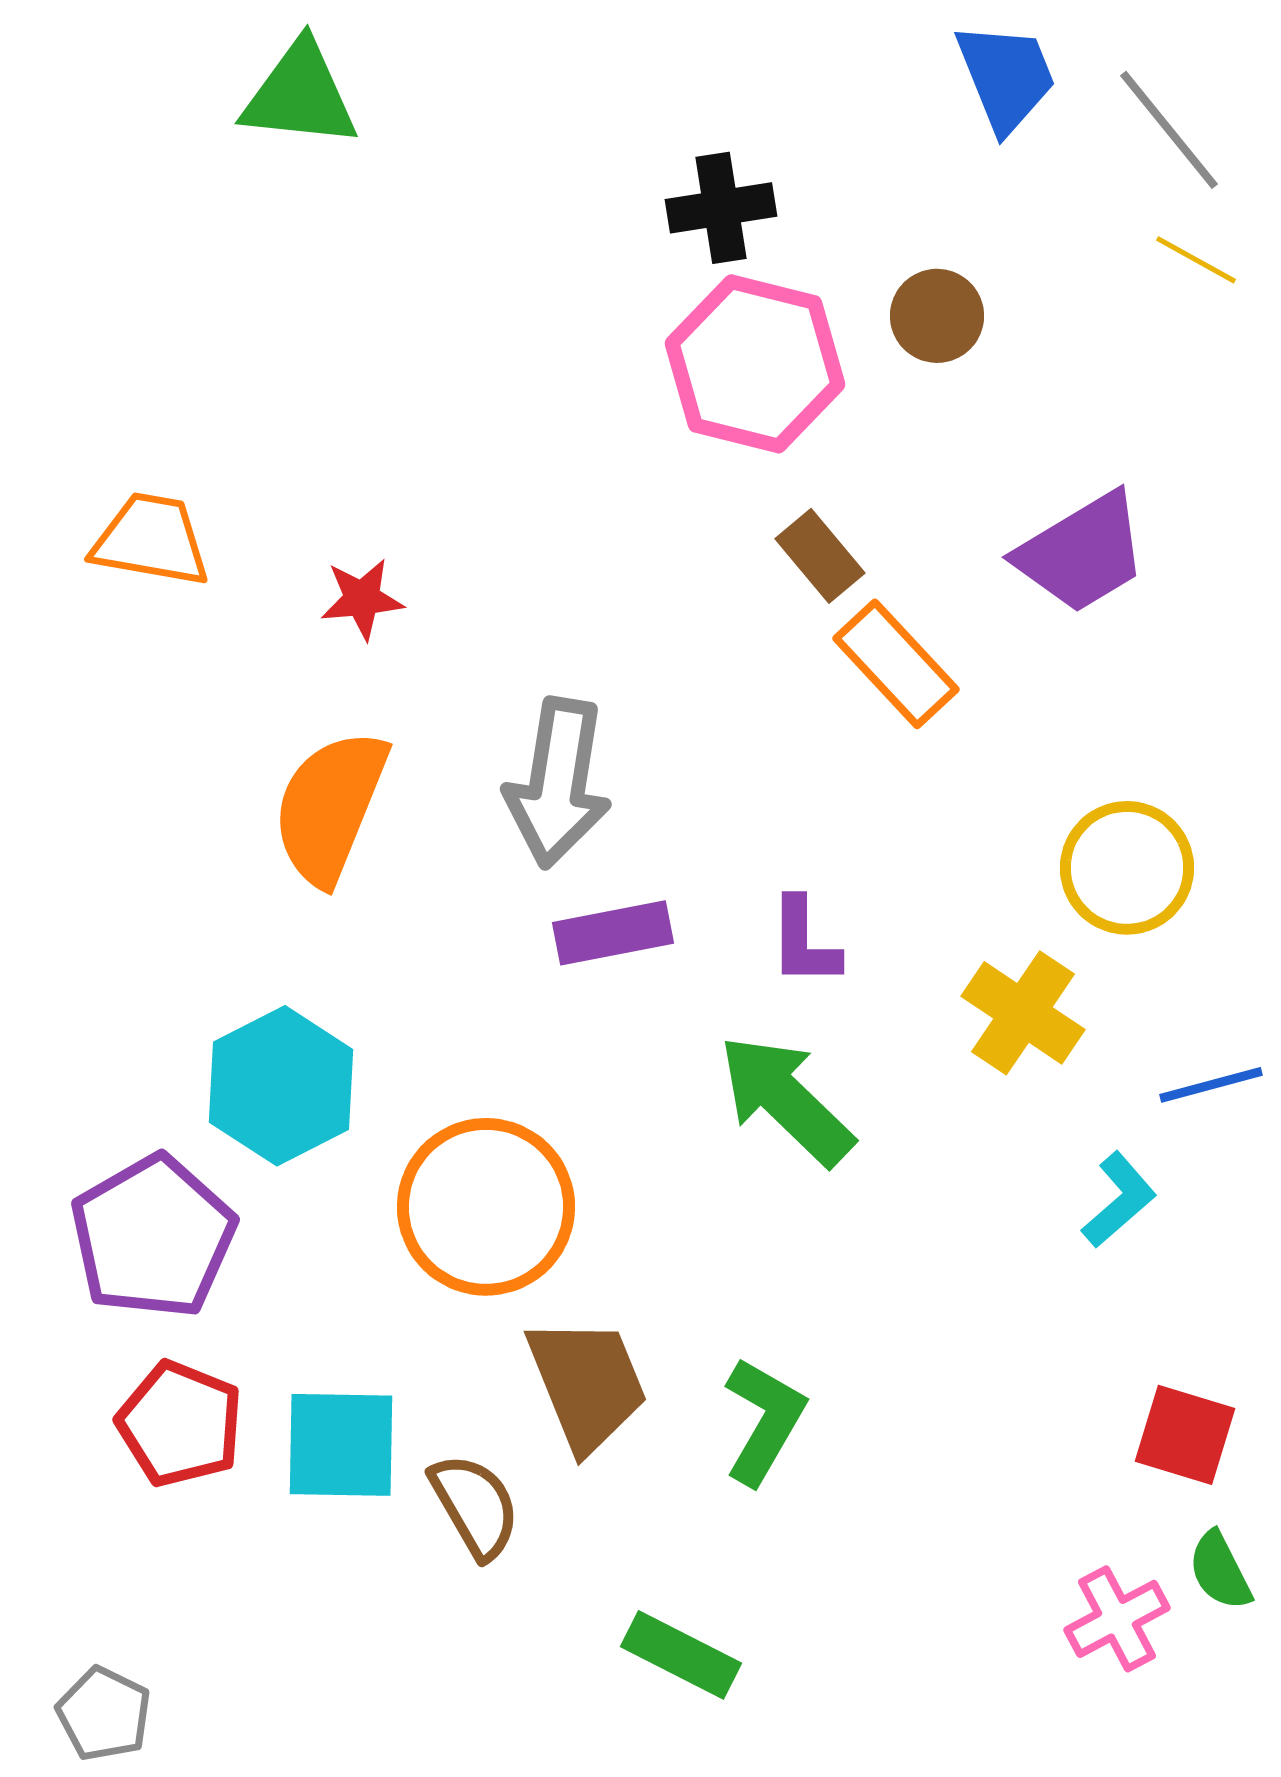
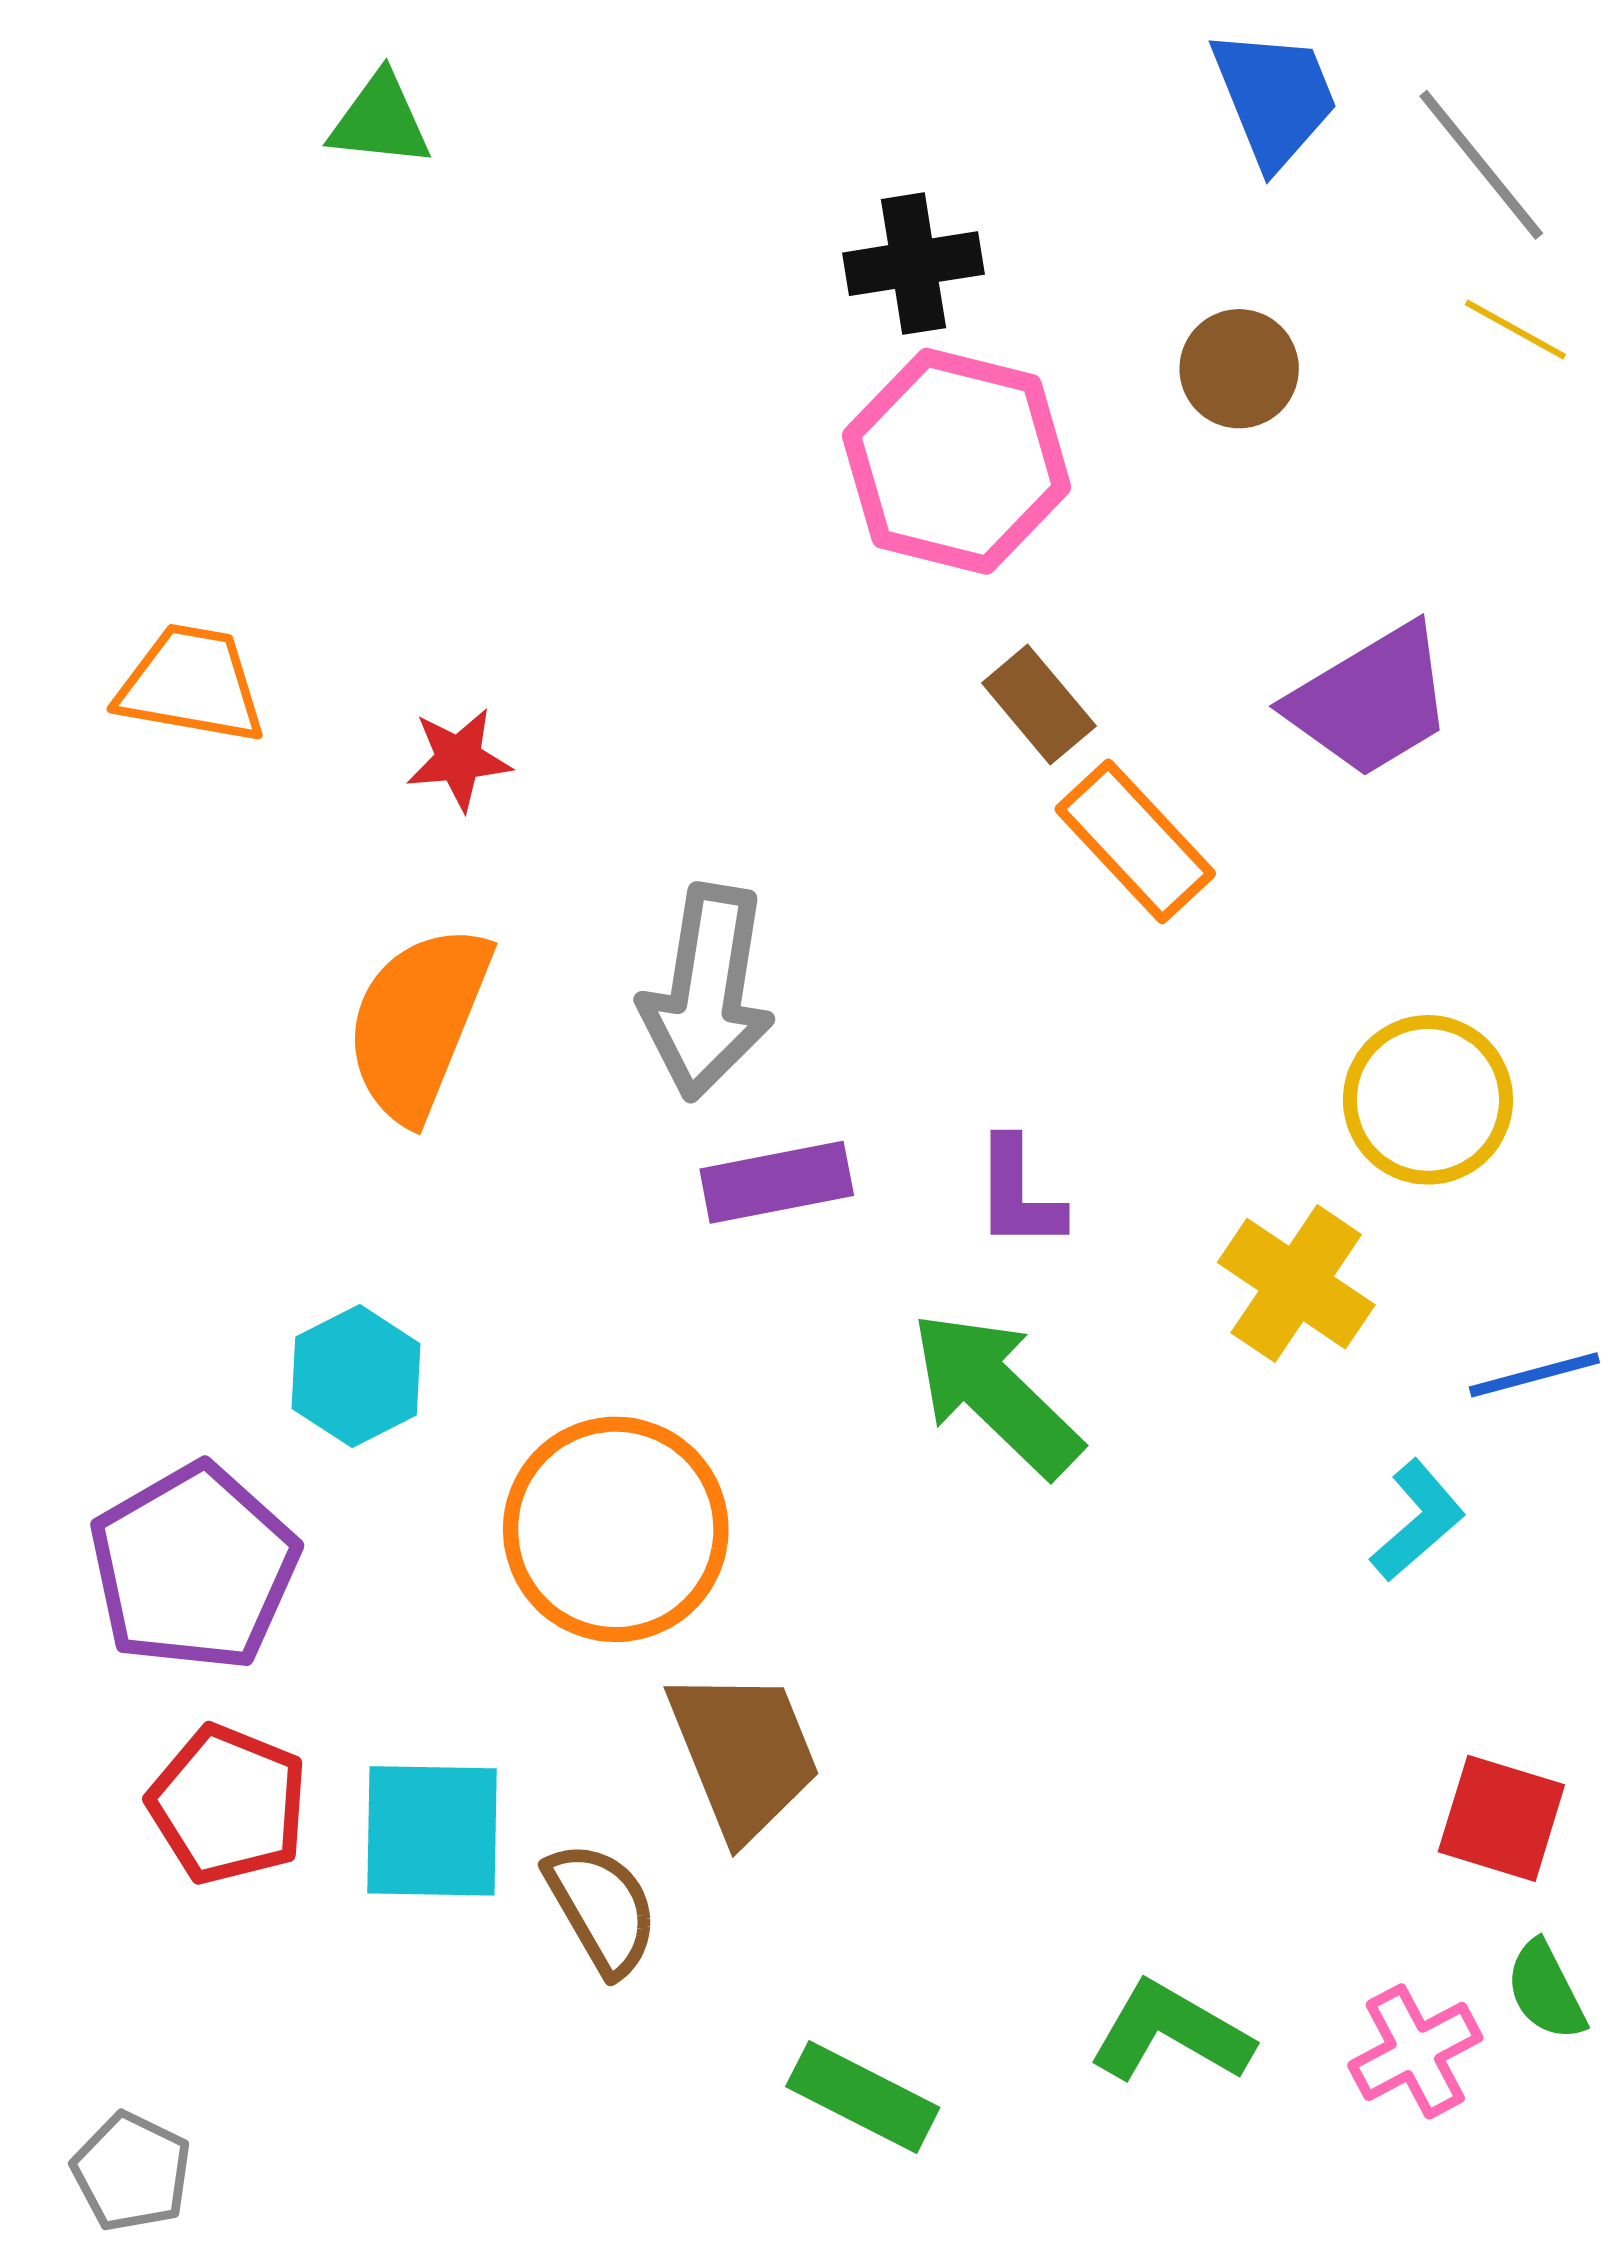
green triangle: (300, 95) -> (380, 120), size x0.7
brown circle: (937, 316) -> (1239, 369), moved
cyan hexagon: (281, 1086) -> (356, 1376), size x0.7
green L-shape: (764, 1421) -> (1171, 2032), moved, turned -90

